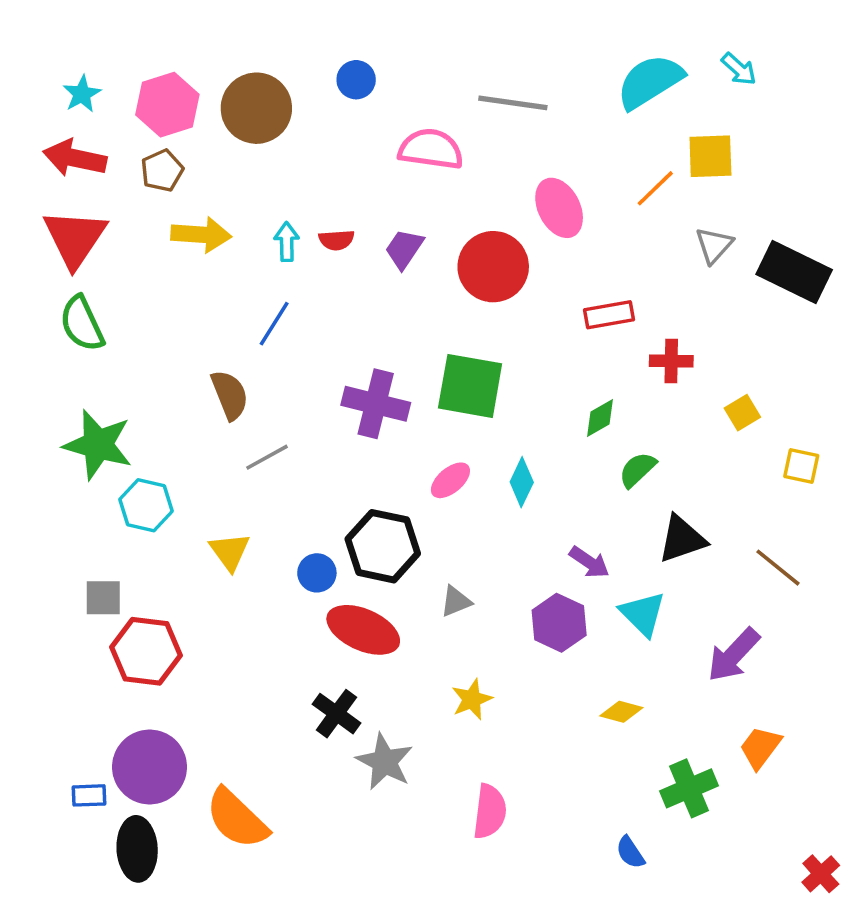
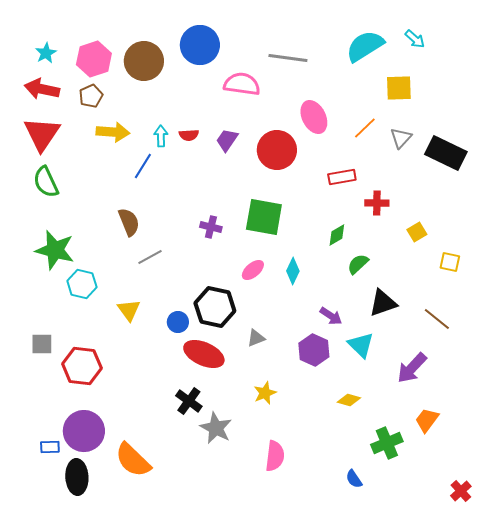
blue circle: (356, 80) -> (200, 45), size x1.8
orange line: (655, 188) -> (365, 128), moved
blue line: (274, 324) -> (143, 166), moved
purple cross: (376, 404) -> (211, 227), size x0.6
gray square: (103, 598) -> (42, 344), moved

